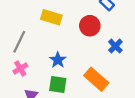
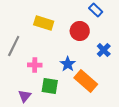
blue star: (58, 60) -> (68, 64), moved
pink cross: (20, 68) -> (35, 65), moved, turned 32

